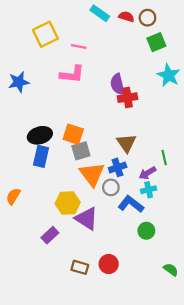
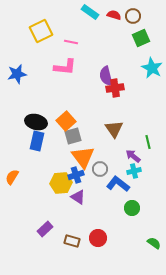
orange square: (73, 134) -> (66, 121), turned 30
black ellipse: (40, 135) -> (36, 122), turned 30
blue cross: (118, 167) -> (76, 175), moved
purple arrow: (147, 173) -> (133, 156), turned 70
purple triangle: (86, 219) -> (78, 197), size x0.7
purple rectangle: (50, 235) -> (45, 229), moved

